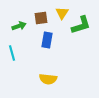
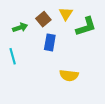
brown square: (41, 18) -> (43, 19), turned -32
yellow semicircle: (48, 79) -> (69, 75), moved

